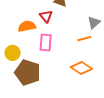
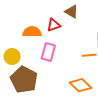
red triangle: (46, 16) -> (54, 25), turned 40

